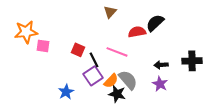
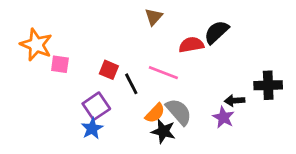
orange star: (26, 32) -> (36, 45), turned 30
black arrow: (161, 65) -> (235, 101), moved
purple square: (93, 76) -> (96, 106), moved

